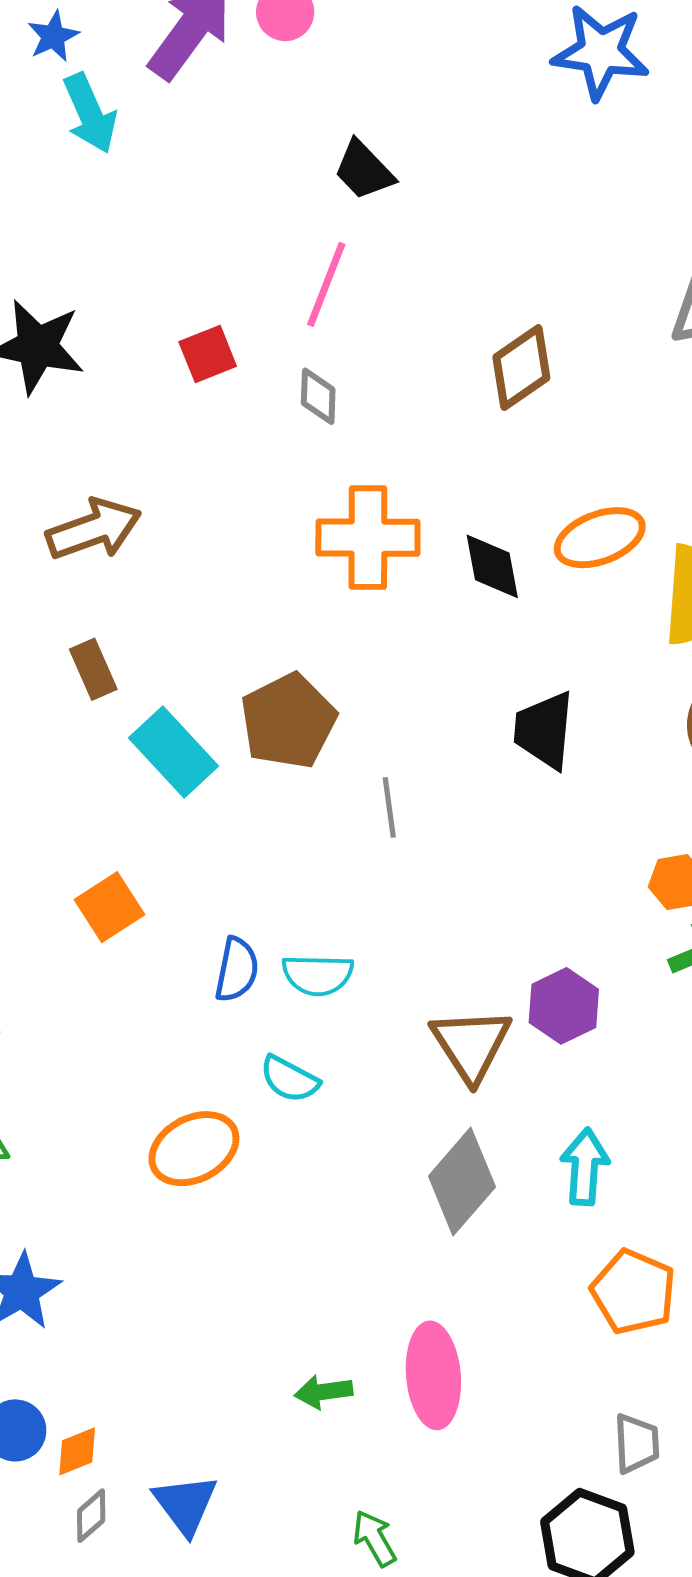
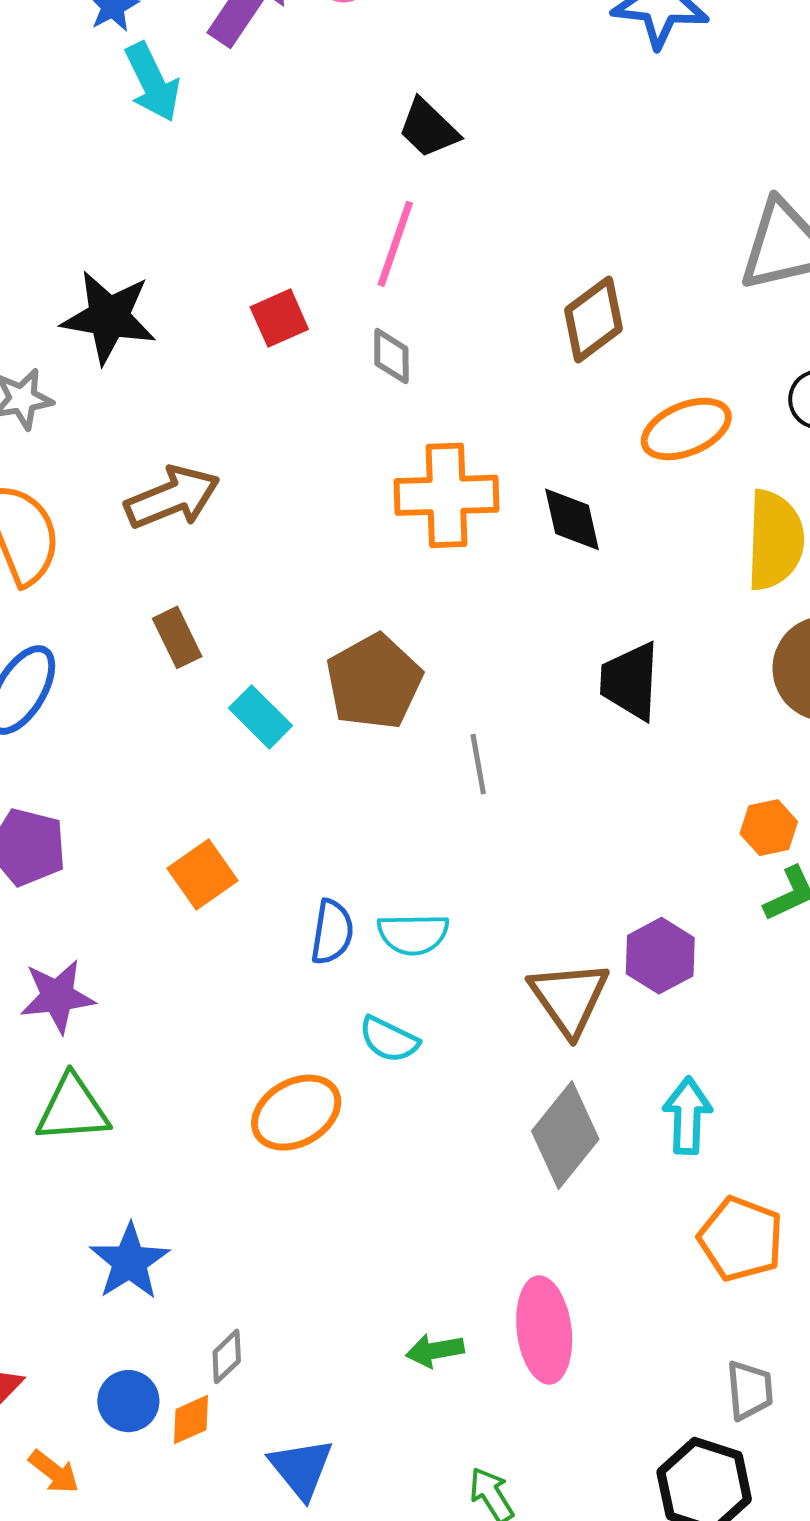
orange ellipse: (600, 538) -> (686, 429), moved
cyan rectangle: (174, 752) -> (261, 717), size x0.7
gray diamond: (91, 1516) -> (227, 1356), moved

